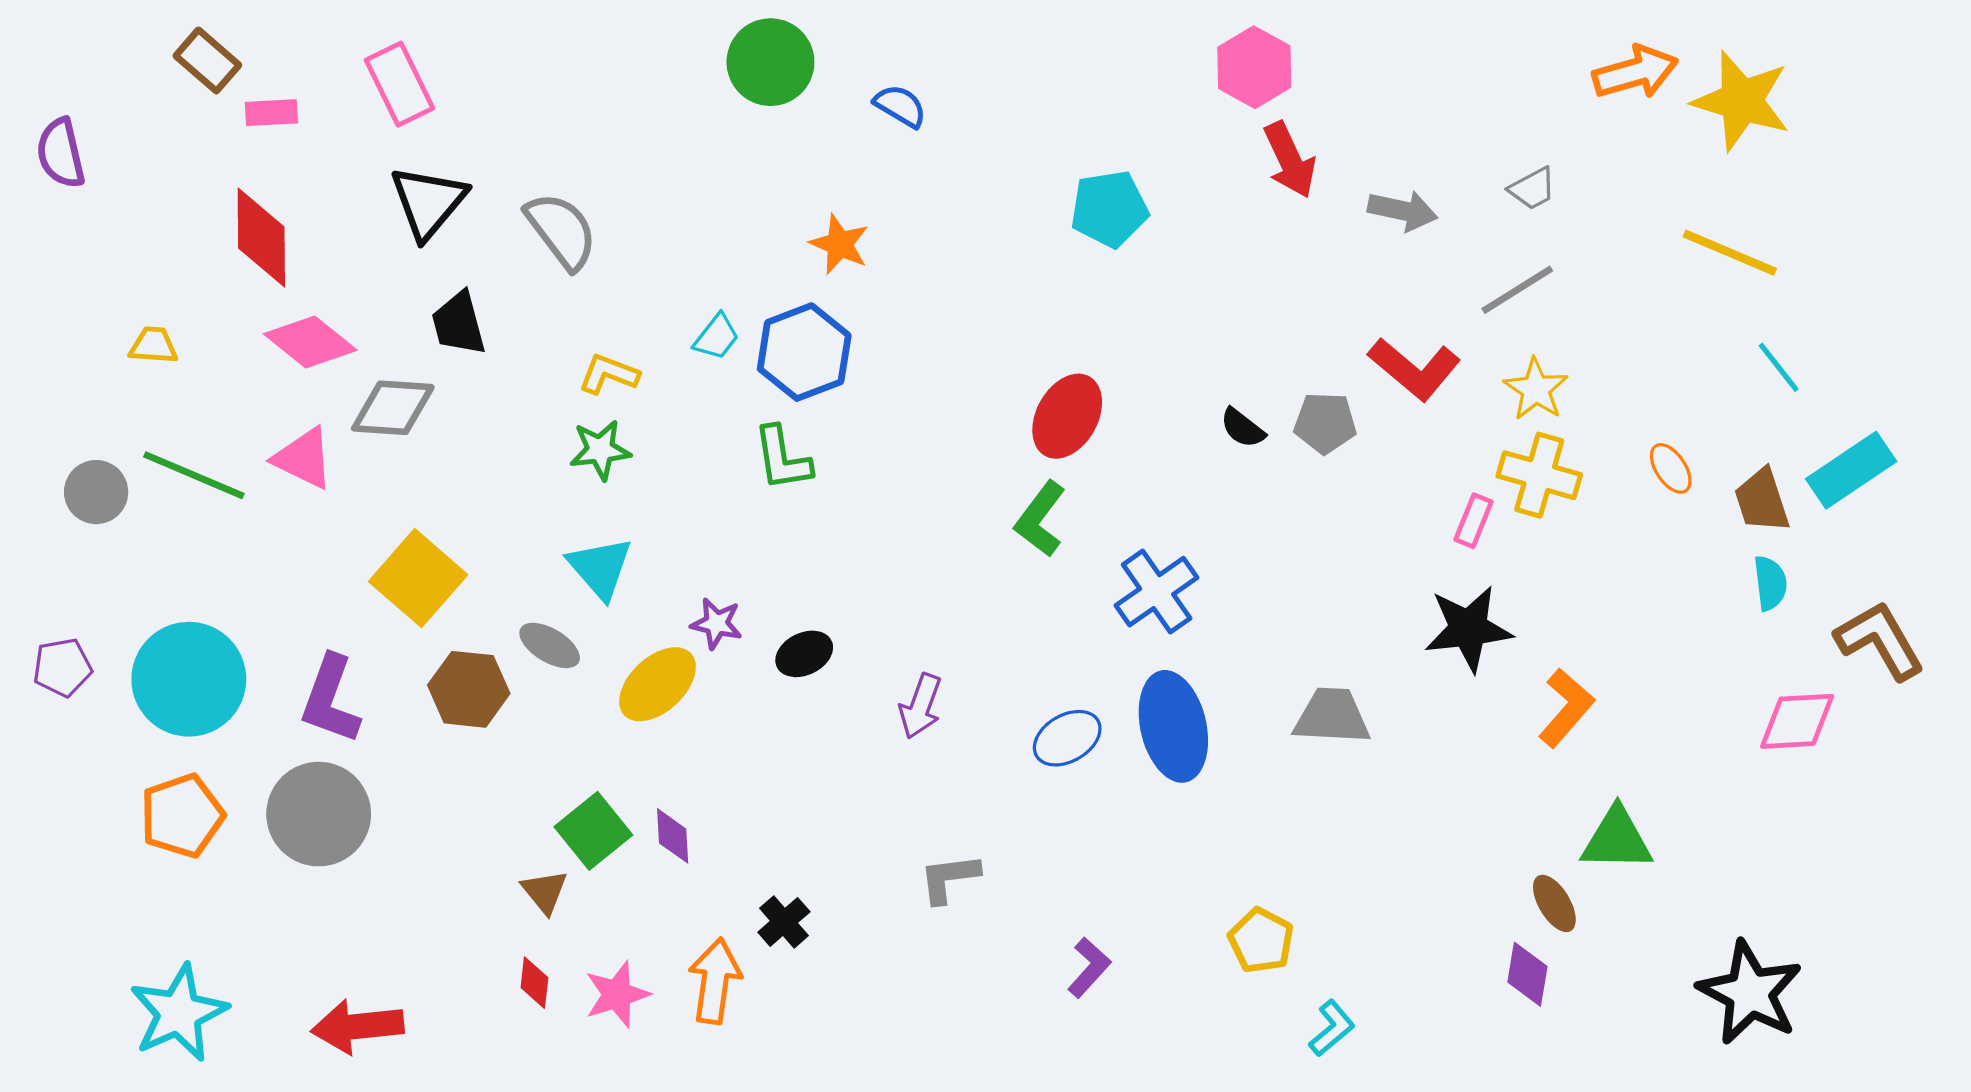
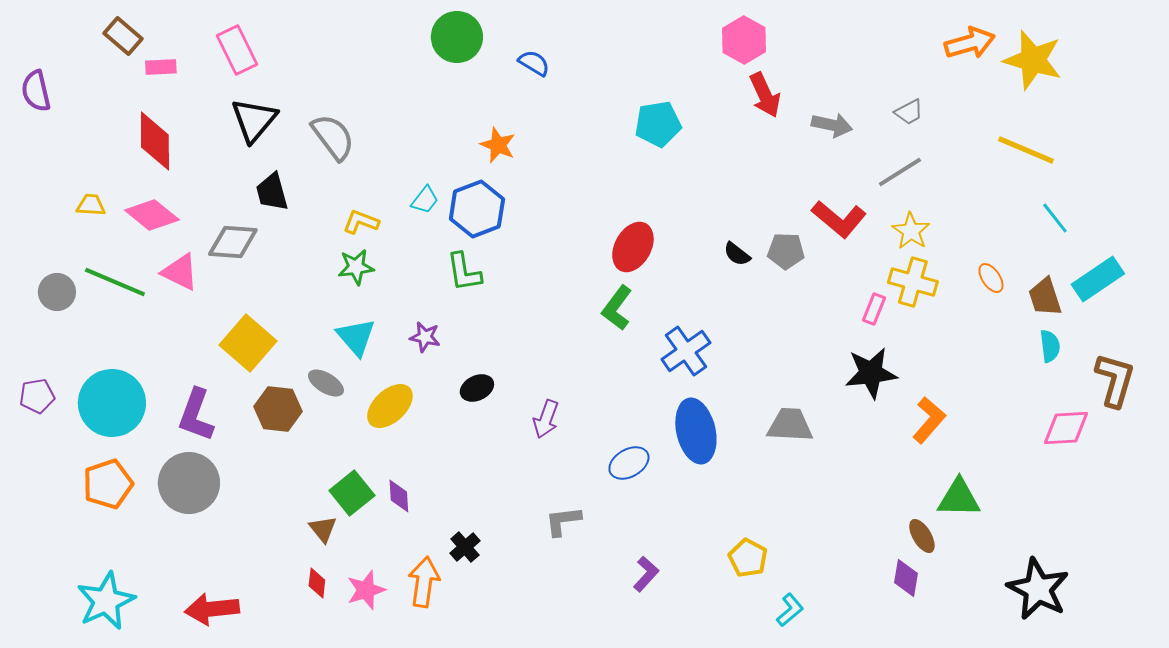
pink diamond: (310, 342) -> (152, 215), moved
purple star: (717, 624) -> (425, 337), moved
brown L-shape: (1880, 640) -> (1115, 380), turned 46
blue ellipse: (1067, 738) -> (629, 463), moved

